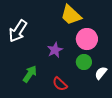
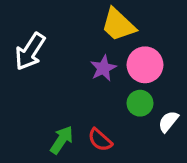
purple star: (55, 50) -> (103, 68), moved
green arrow: (30, 74) -> (62, 140), moved

